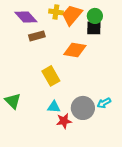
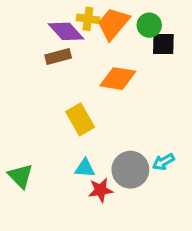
purple diamond: (26, 17) -> (66, 31), moved
black square: (94, 28) -> (163, 44), moved
green triangle: (13, 101) -> (20, 176), moved

